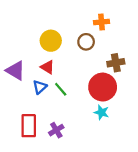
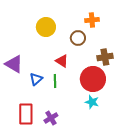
yellow circle: (51, 41) -> (46, 27), moved
red triangle: (47, 67) -> (62, 61), moved
green line: (61, 89) -> (55, 81), turned 40

